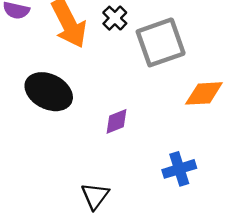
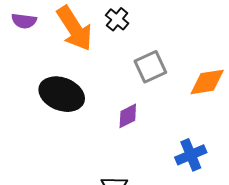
gray square: (161, 42) -> (150, 67), moved, size x0.7

